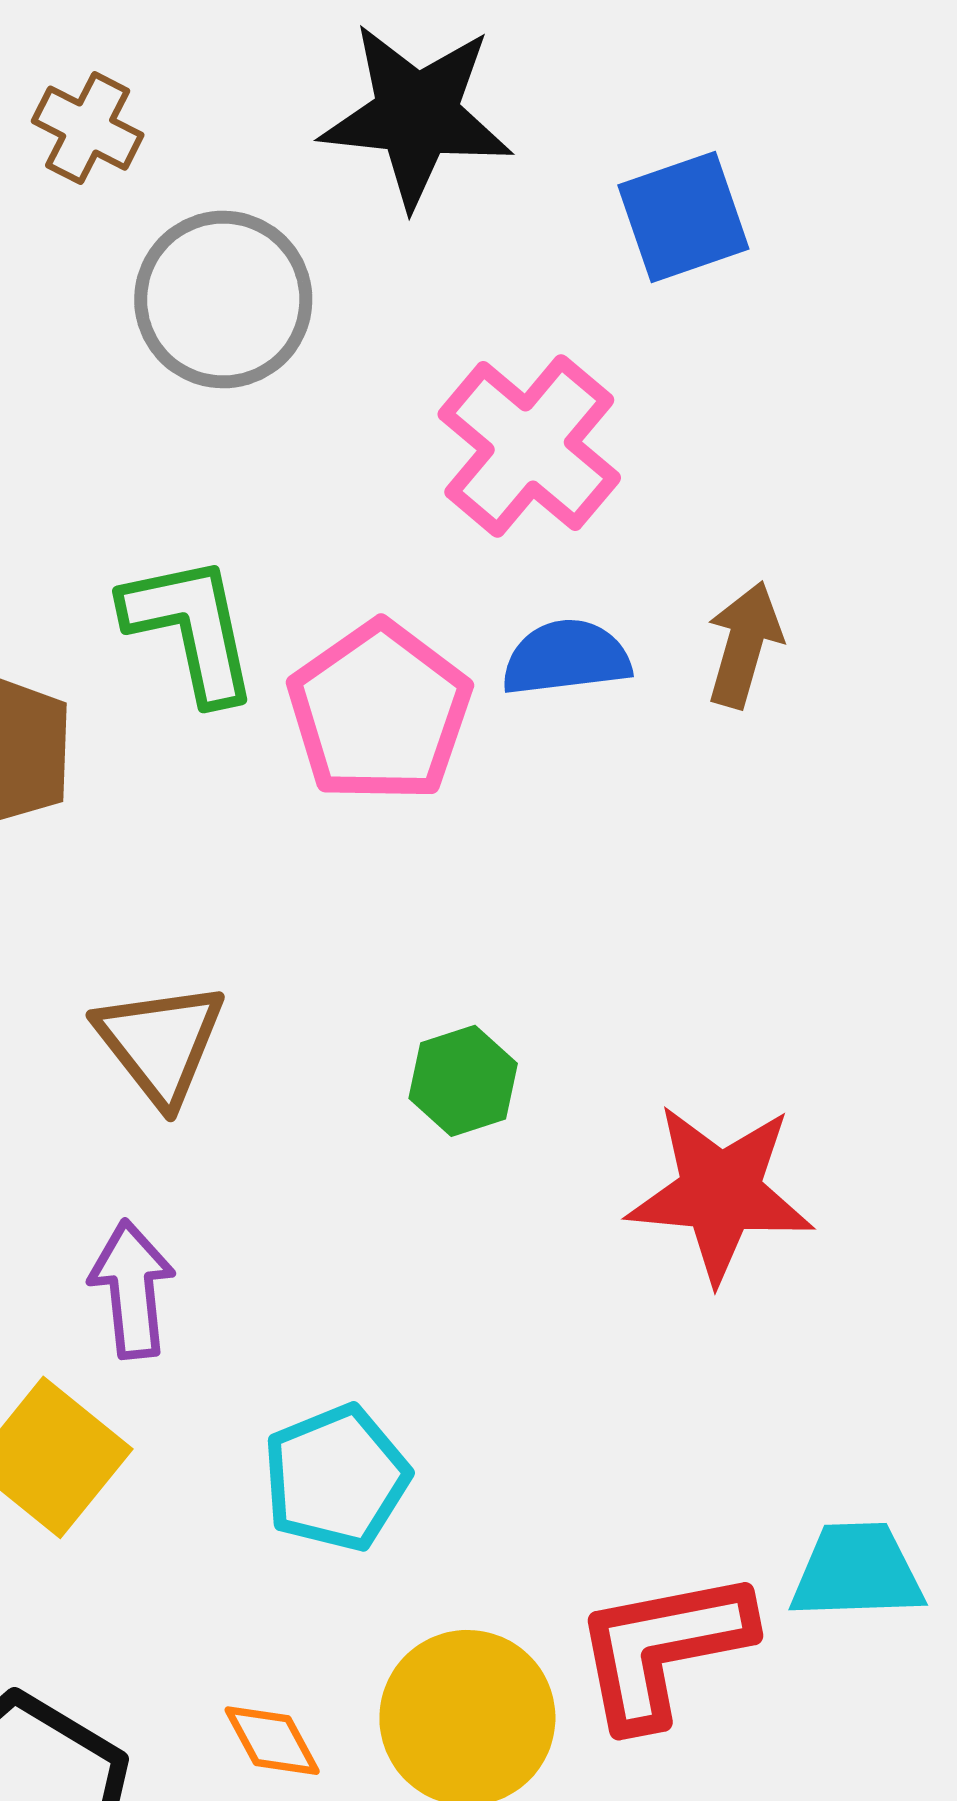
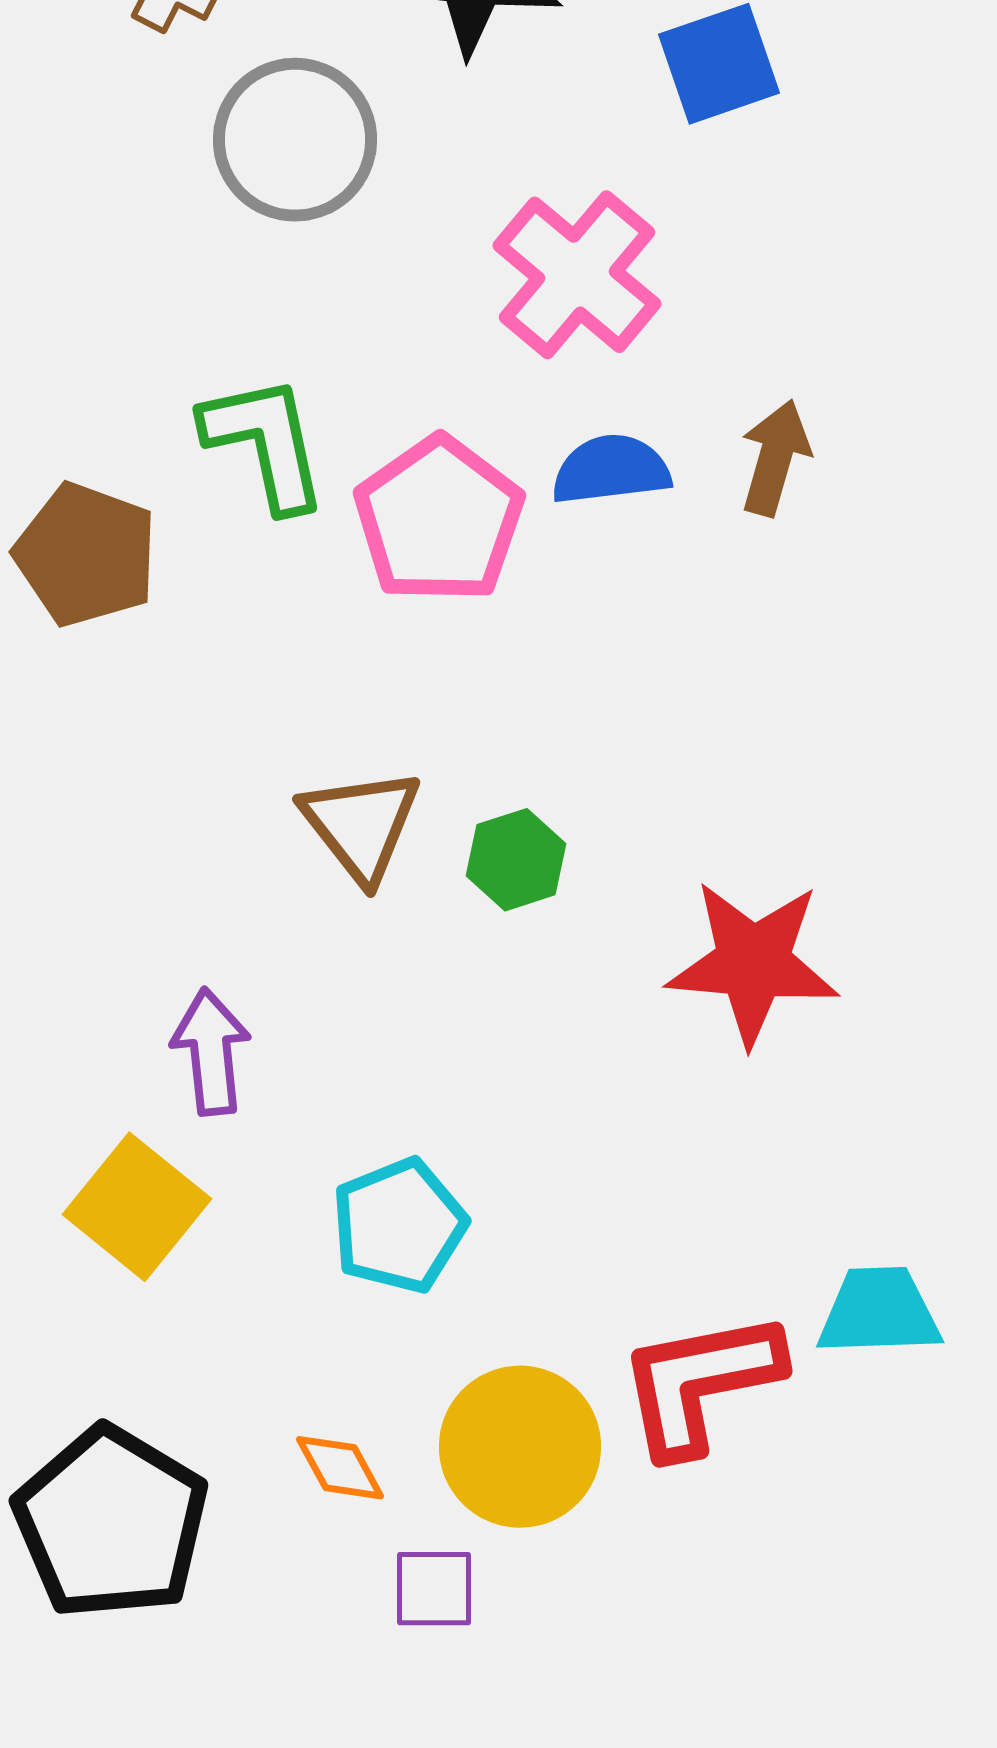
brown triangle: (160, 1043) -> (361, 825), moved

